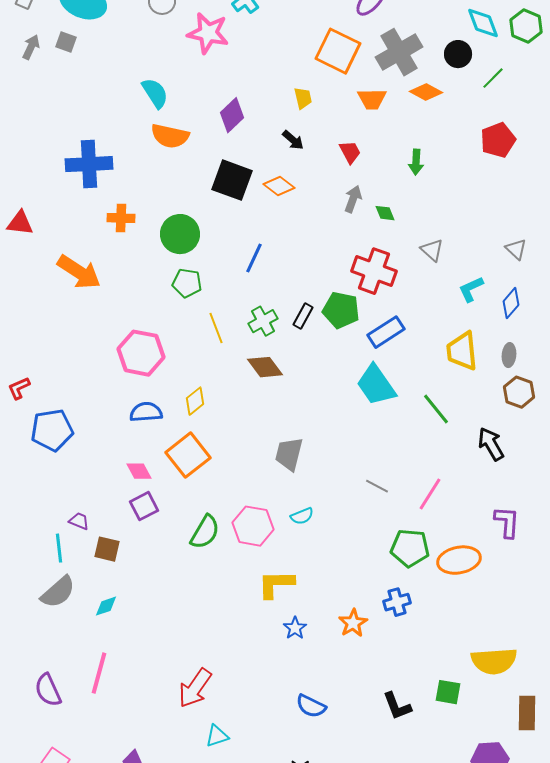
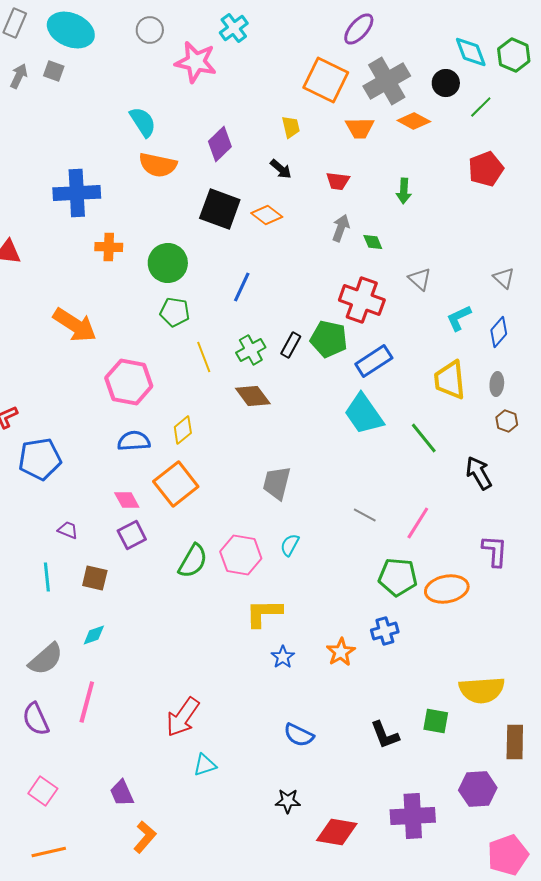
red trapezoid: (350, 152) -> (338, 181), turned 125
orange arrow: (79, 272) -> (75, 325), moved
brown hexagon: (519, 392) -> (507, 421), size x0.7
cyan semicircle: (302, 516) -> (290, 545), turned 140
purple trapezoid: (79, 521) -> (68, 530), moved
gray semicircle: (58, 592) -> (46, 659), moved

